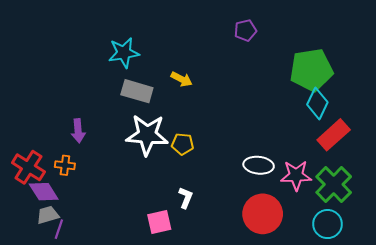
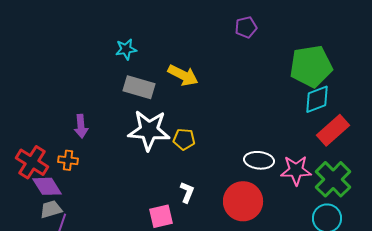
cyan star: (124, 53) -> (126, 49), size x0.7
yellow arrow: (182, 79) -> (183, 75), size x1.4
cyan diamond: (317, 103) -> (317, 99), turned 44
red circle: (263, 214) -> (243, 201), moved

